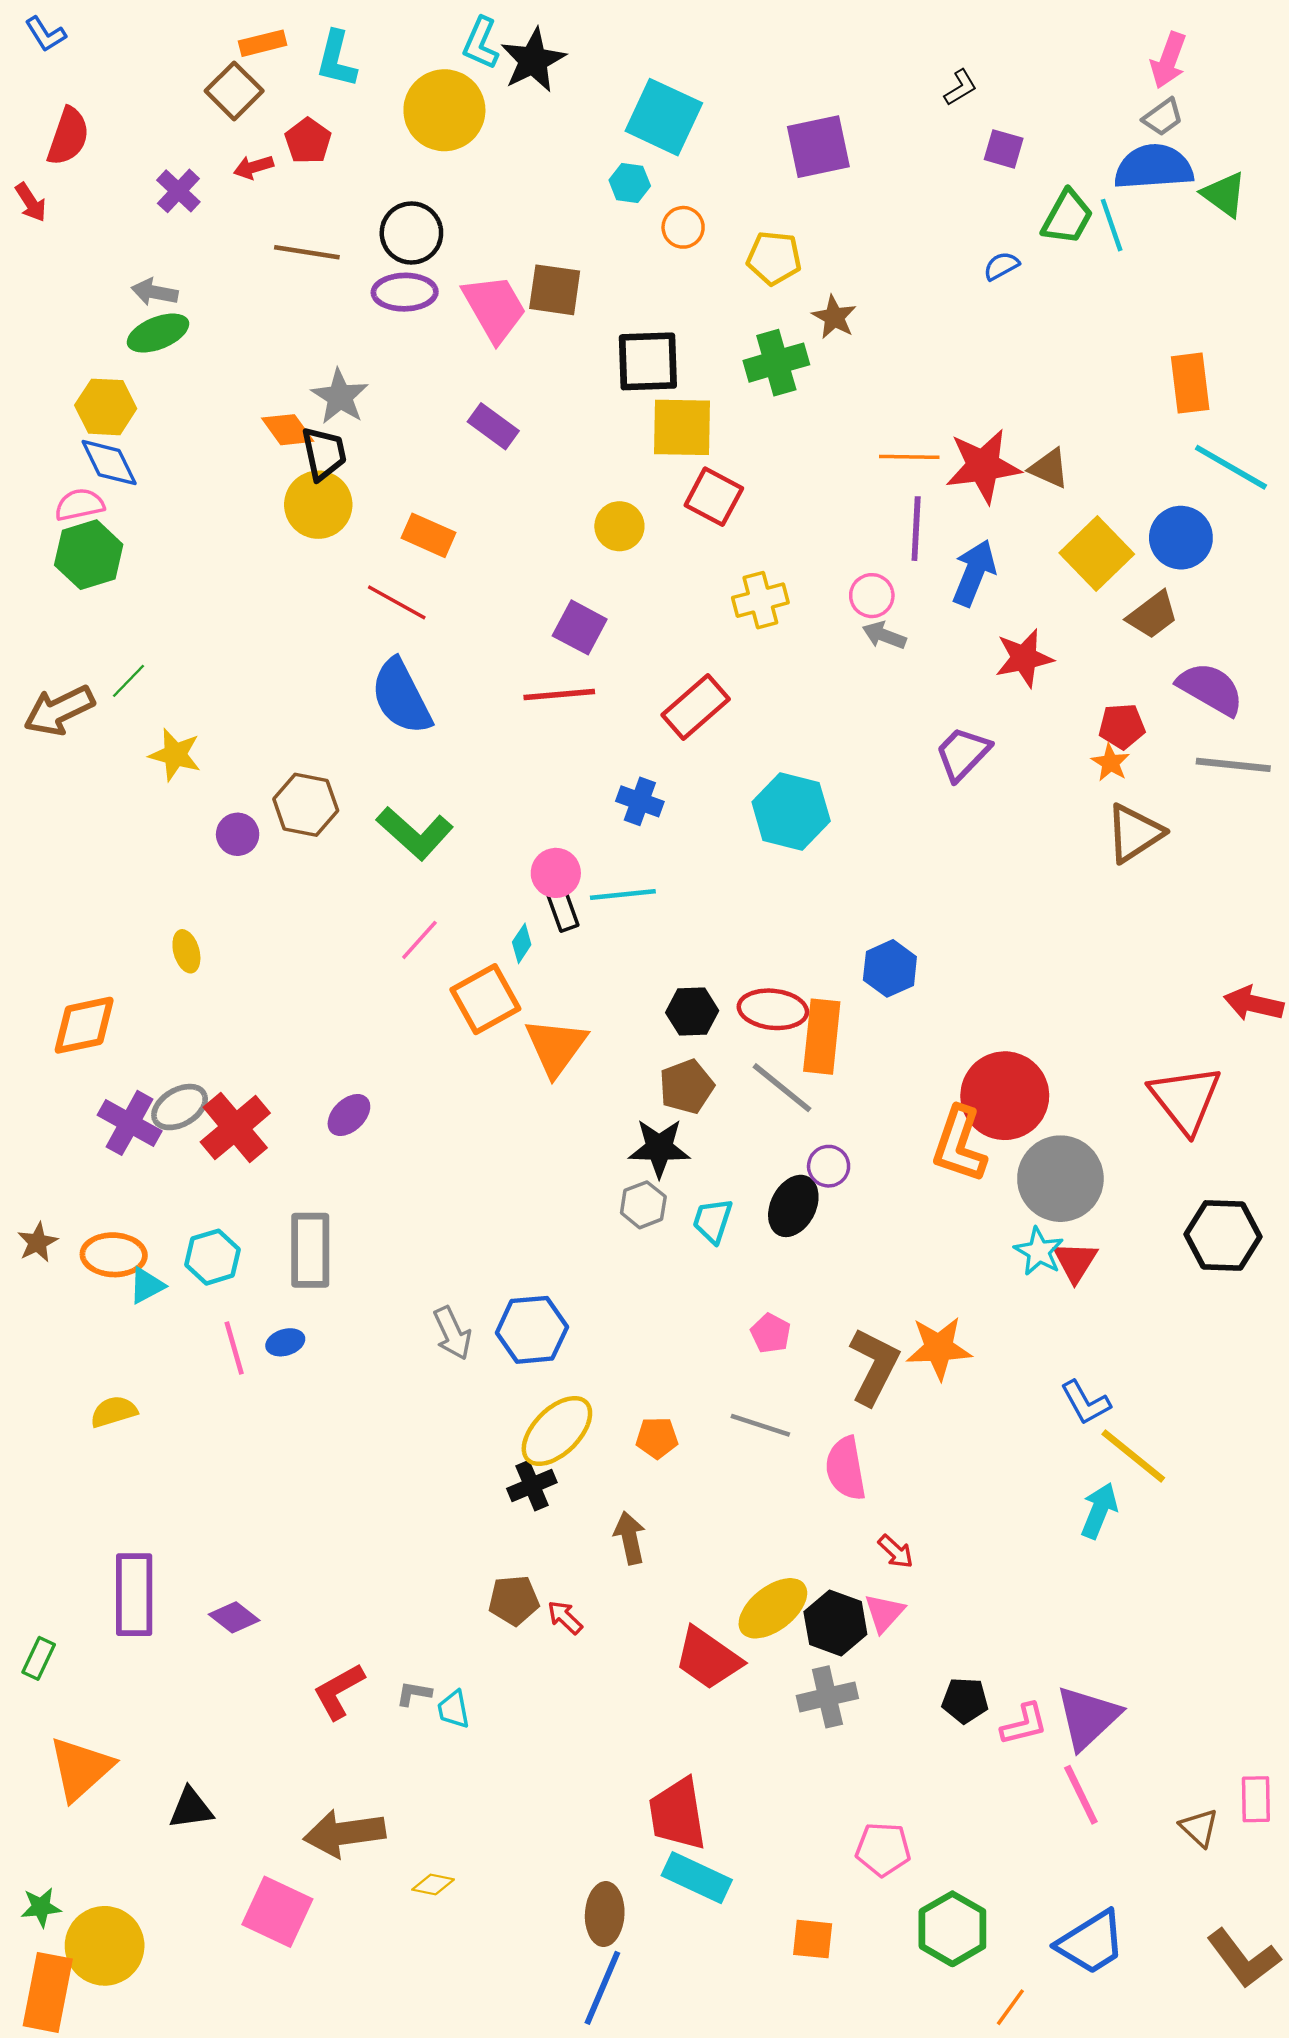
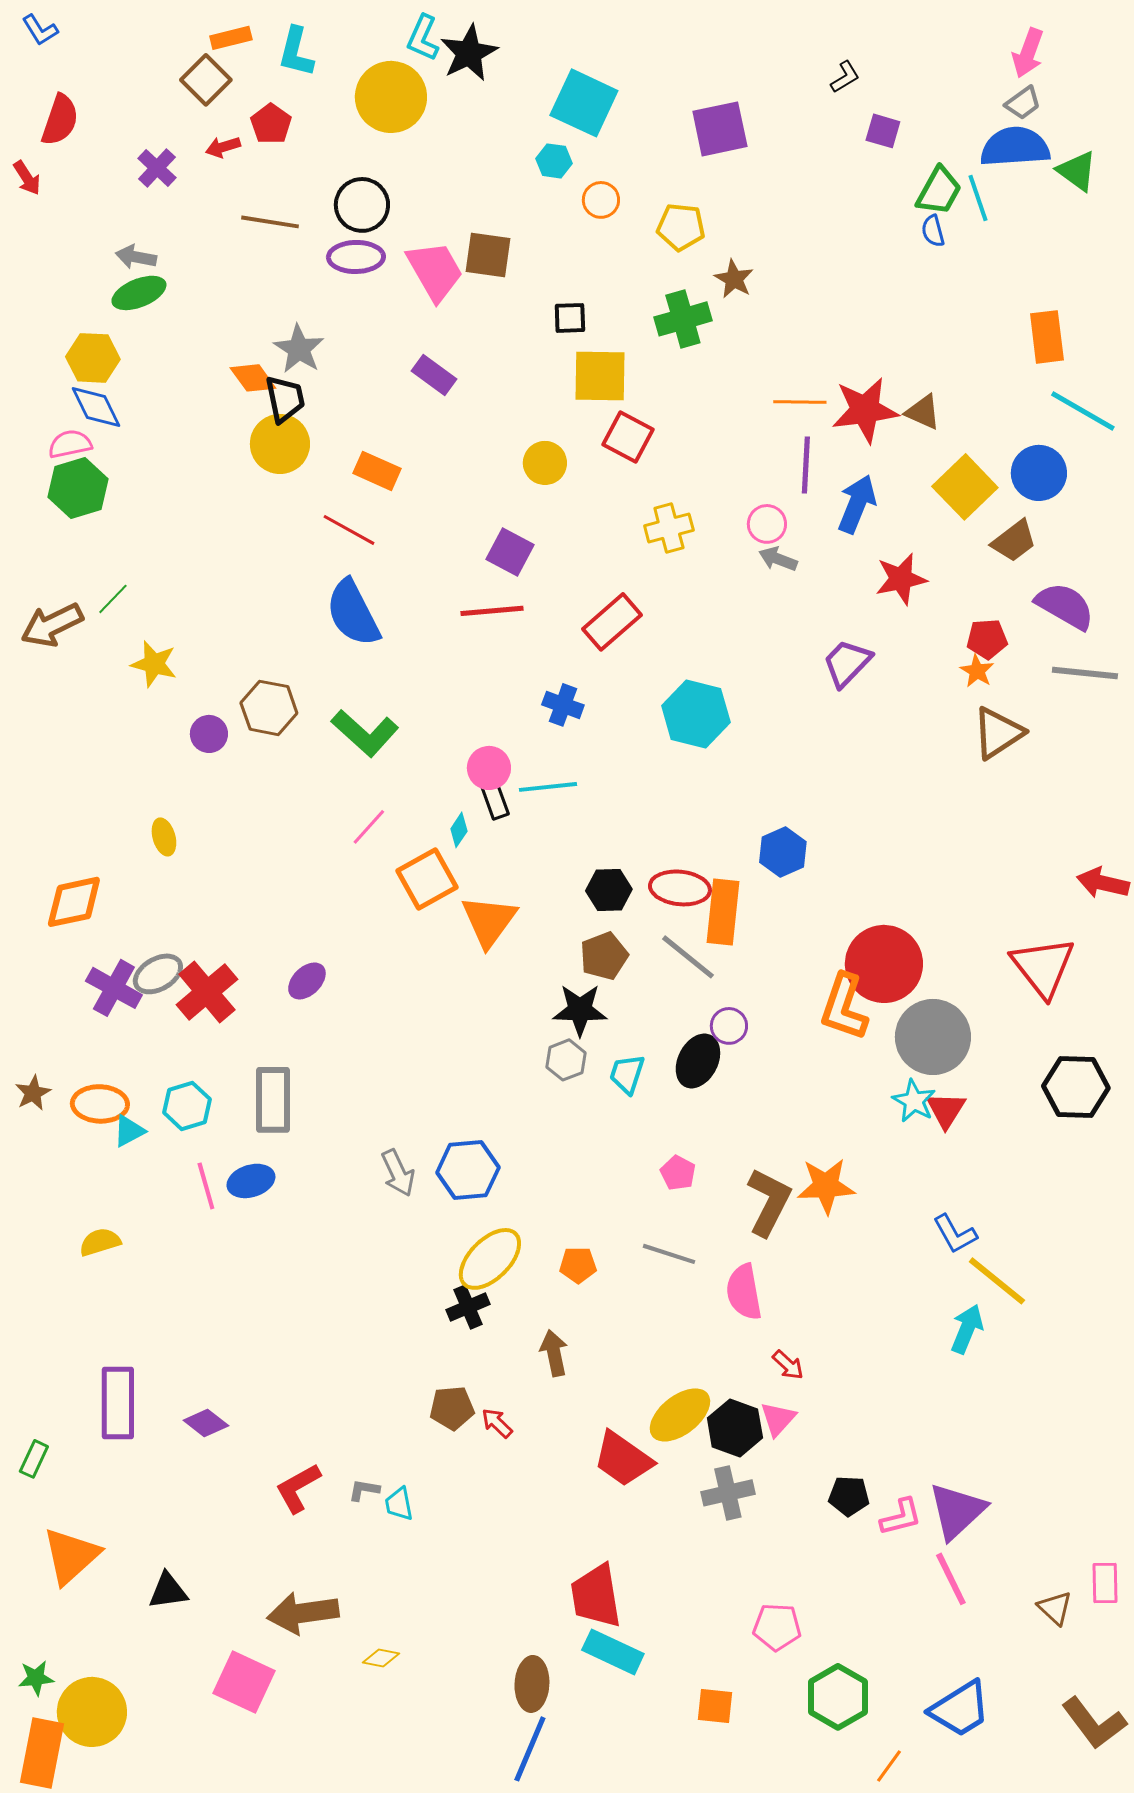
blue semicircle: (1001, 266) -> (933, 231), moved, turned -76
black square: (648, 361) -> (570, 318), size x0.6
blue ellipse: (285, 1342) -> (251, 1181), size x1.4

